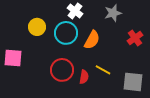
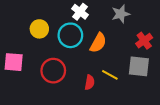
red circle: (62, 70) -> (53, 71), moved
gray square: (133, 82) -> (139, 66), moved

